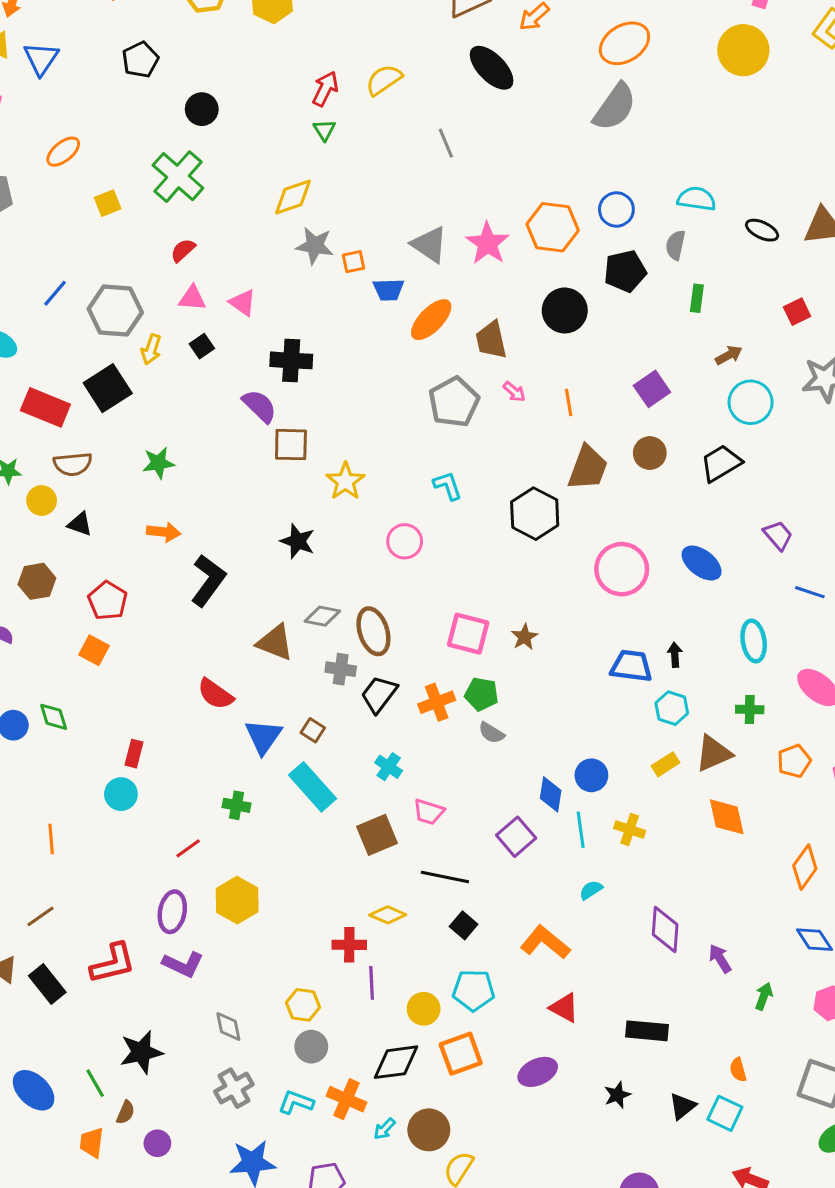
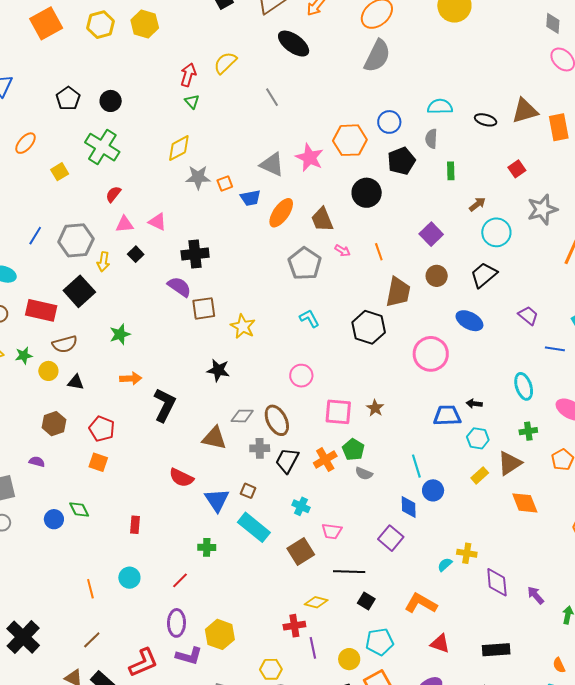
black pentagon: (140, 60) -> (68, 98), moved
pink circle: (405, 541) -> (301, 376), moved
blue ellipse: (702, 563) -> (469, 321), moved
black arrow: (675, 655) -> (474, 404), turned -70
green pentagon: (481, 694) -> (353, 450), turned 30
cyan circle: (121, 794) -> (129, 578), moved
cyan line: (581, 830) -> (416, 466), moved
yellow cross: (630, 830) -> (467, 553), moved
yellow hexagon: (237, 900) -> (220, 634), moved

